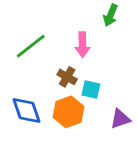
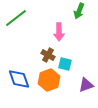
green line: (31, 46) -> (16, 18), moved

